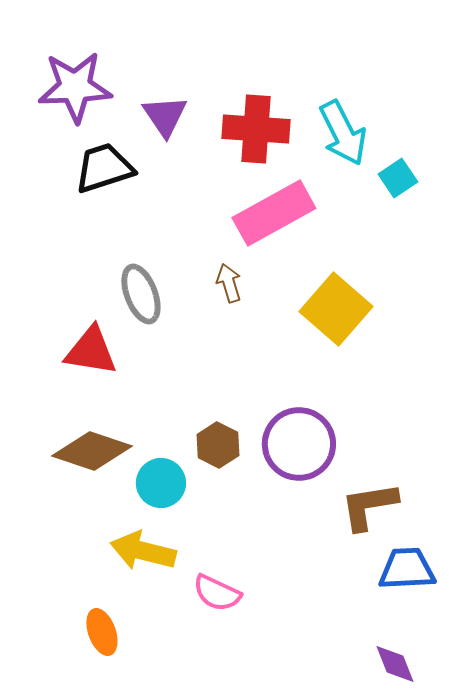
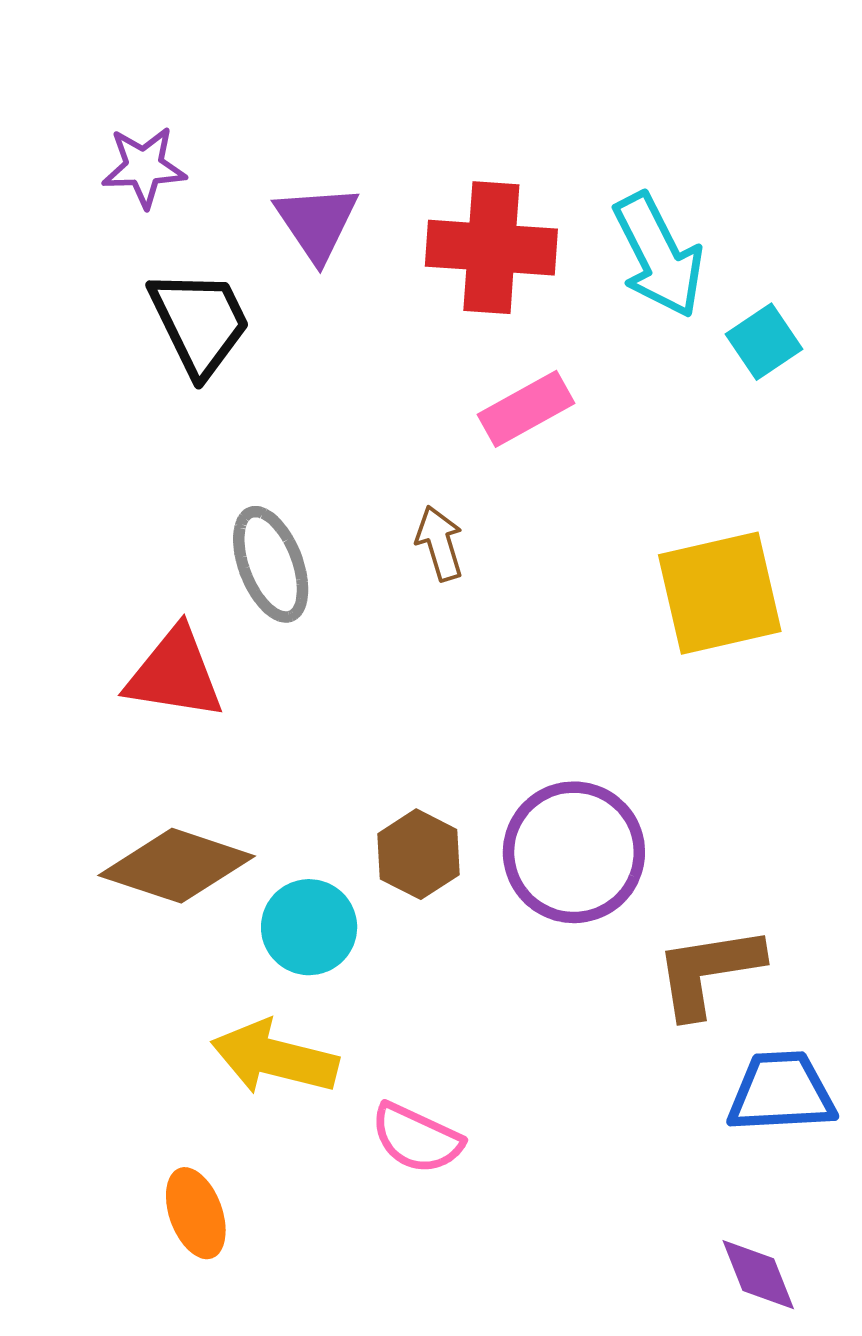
purple star: (75, 87) -> (144, 167), size x0.6
black trapezoid: (104, 168) -> (200, 322), turned 82
pink rectangle: (274, 213) -> (526, 409), size x0.6
yellow square: (336, 309) -> (720, 593), moved, turned 36

